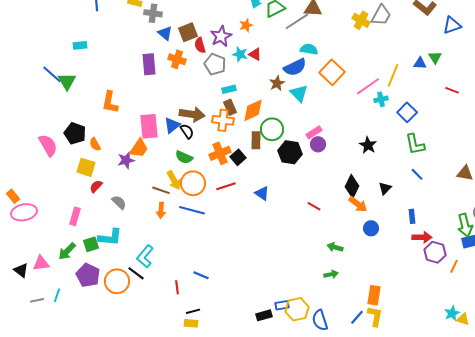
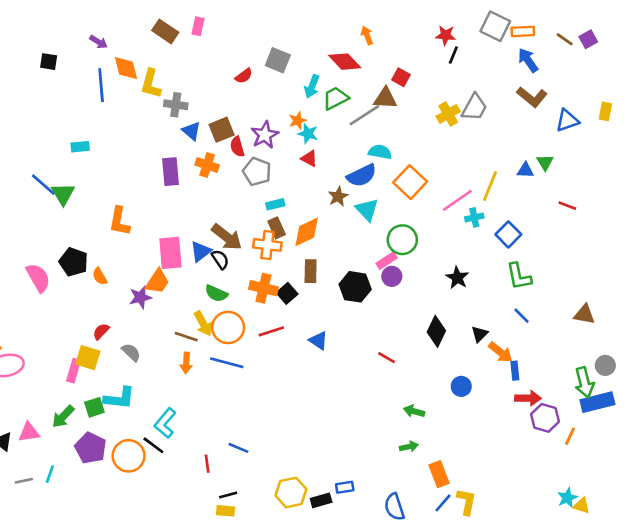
yellow cross: (361, 20) -> (448, 114), turned 30
cyan star: (240, 54) -> (308, 134), moved
brown arrow: (192, 114) -> (227, 237), turned 30
green circle: (272, 129) -> (402, 240), moved
orange cross: (220, 153) -> (263, 288), turned 35
yellow square: (86, 167) -> (88, 358), moved
orange arrow: (358, 204) -> (501, 352), moved
orange rectangle: (374, 295) -> (439, 474), moved, turned -30
yellow hexagon: (297, 309) -> (291, 492), moved

